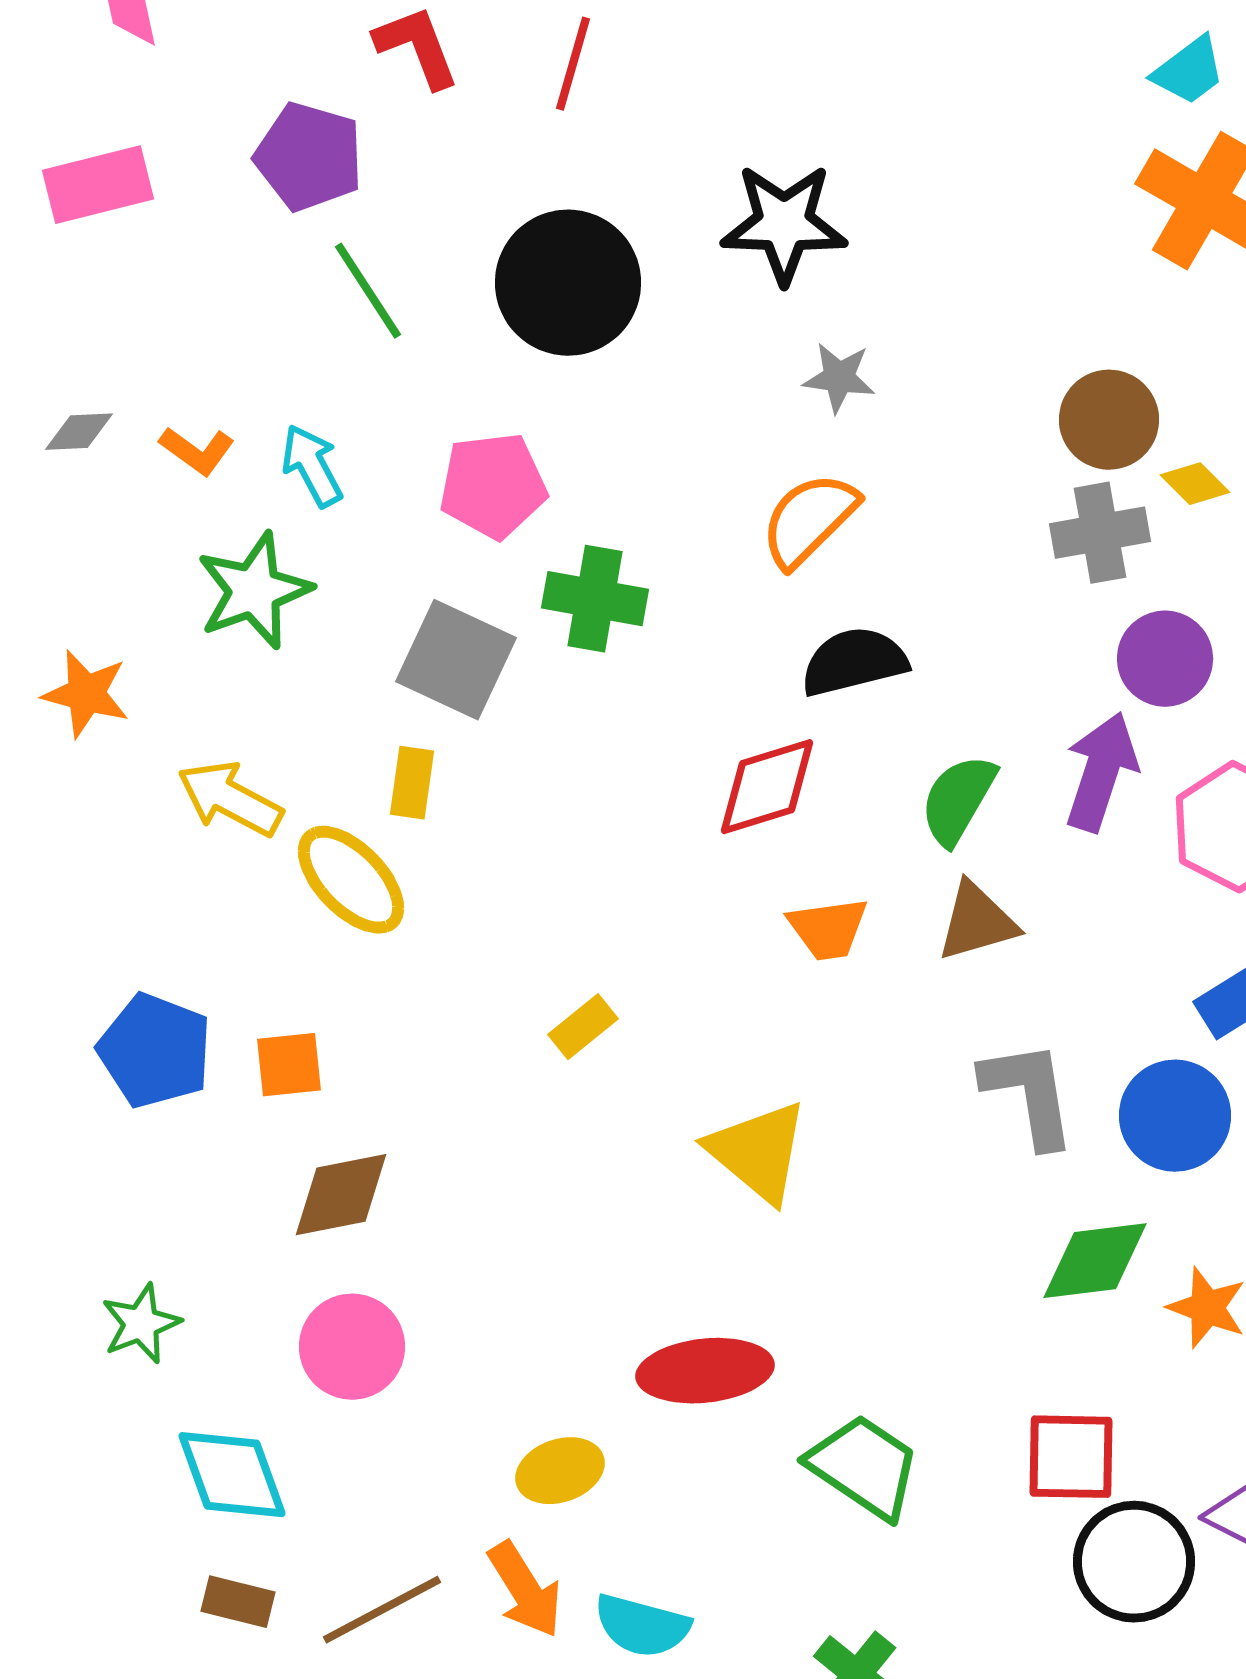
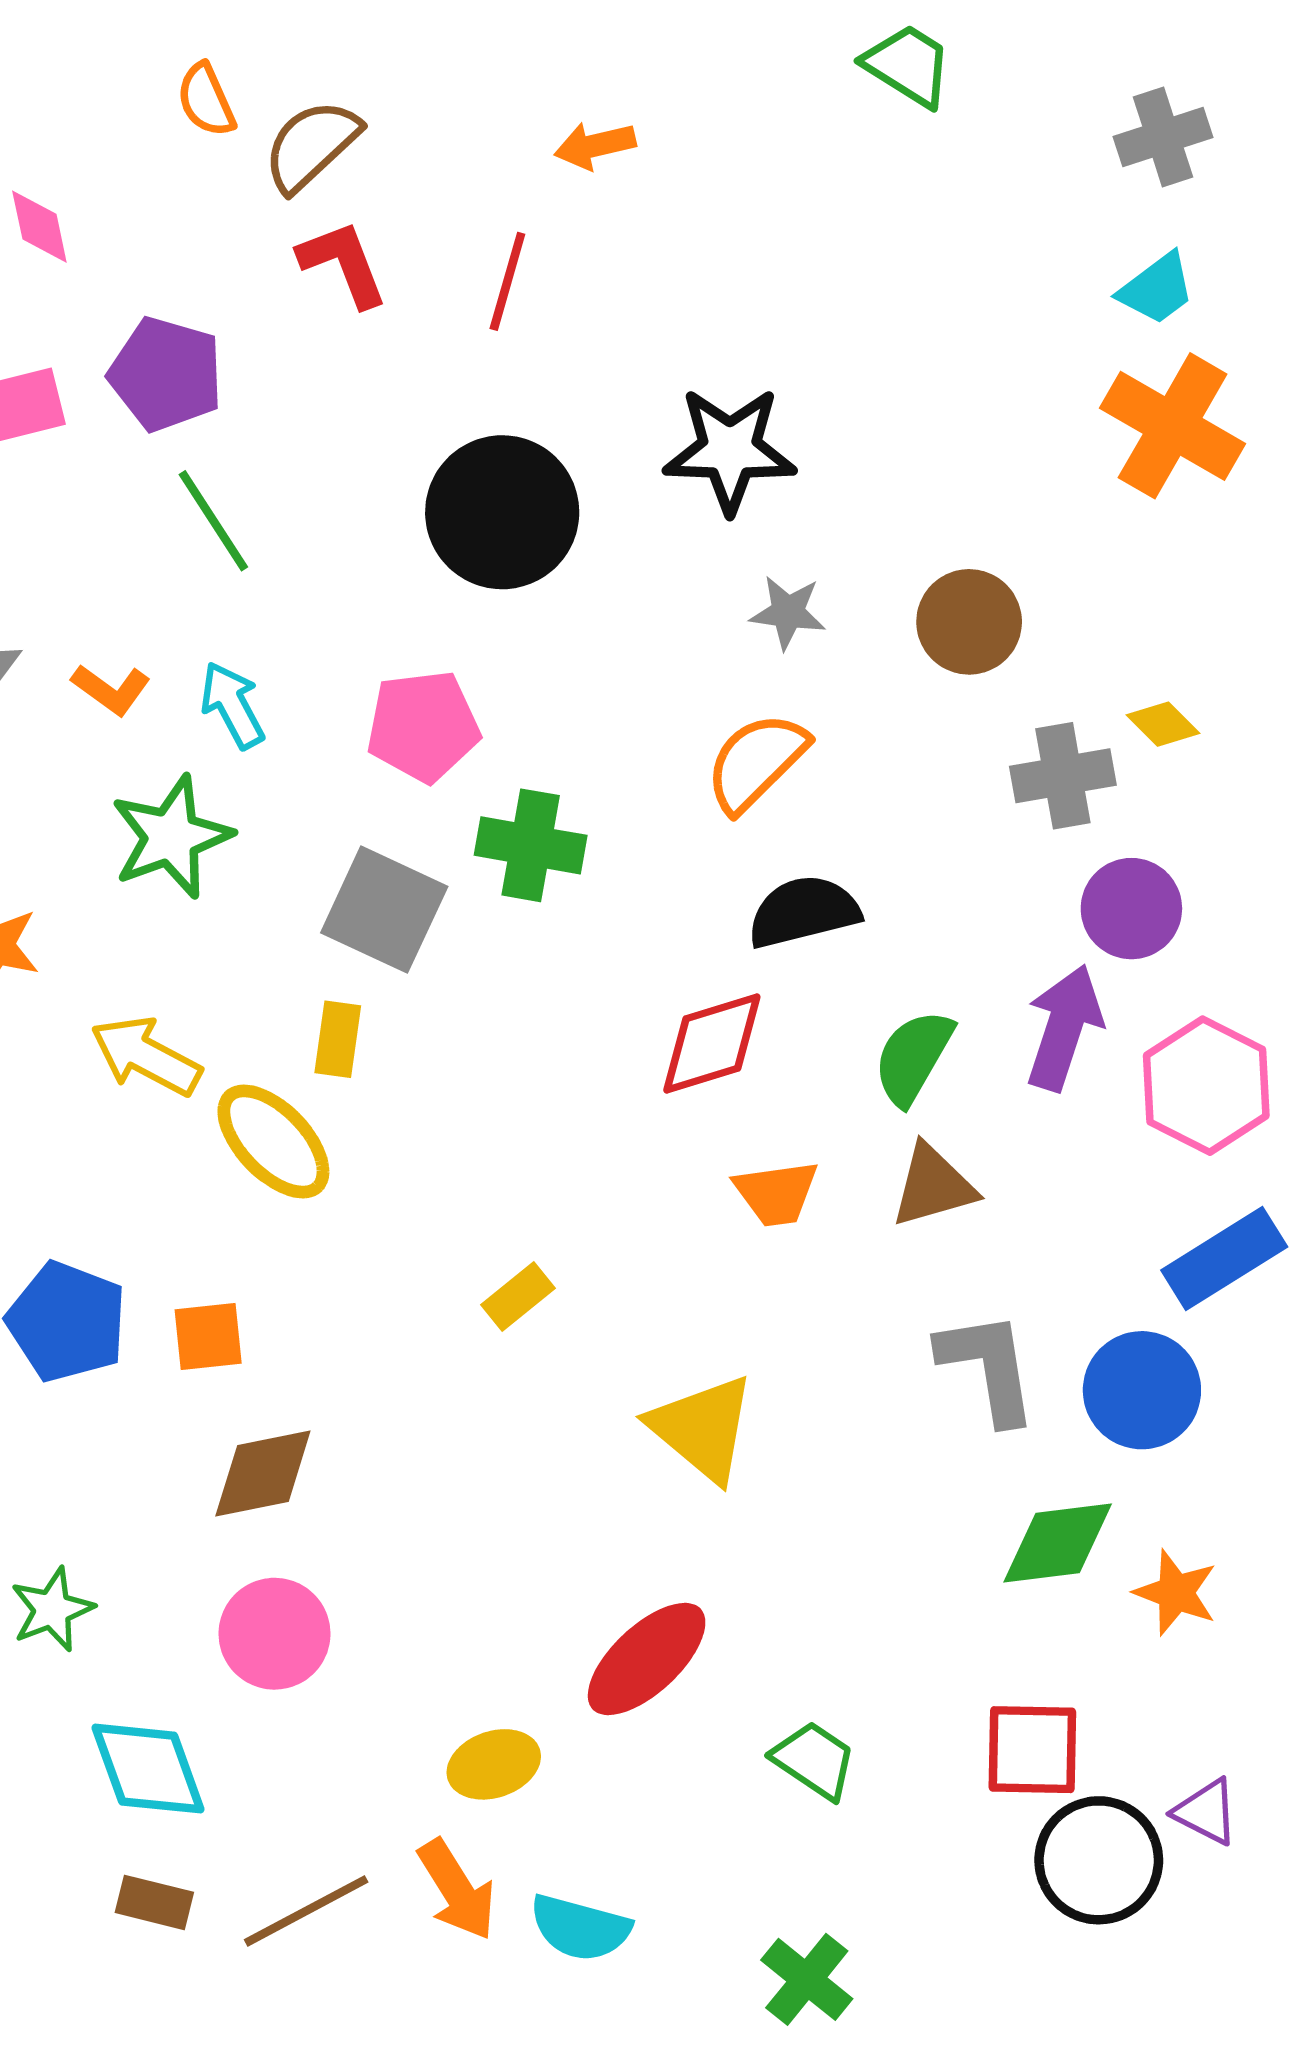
purple pentagon: (309, 157) -> (166, 374), moved
green line: (368, 291) -> (213, 521), moved
brown circle: (1109, 420) -> (969, 622), moved
red ellipse: (705, 1371) -> (647, 1659), turned -37
green trapezoid: (864, 1467) -> (814, 1760), size x0.7

